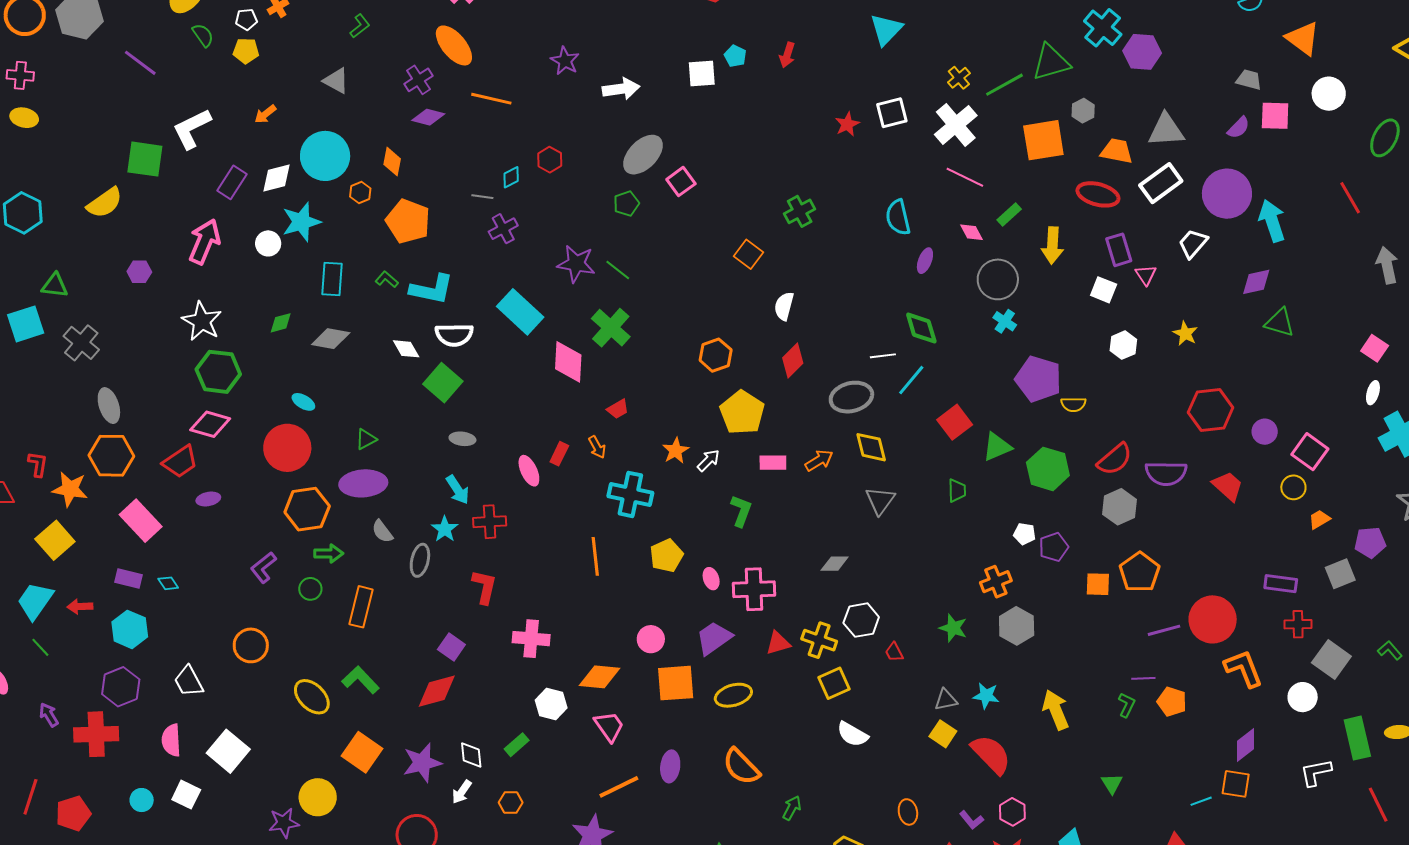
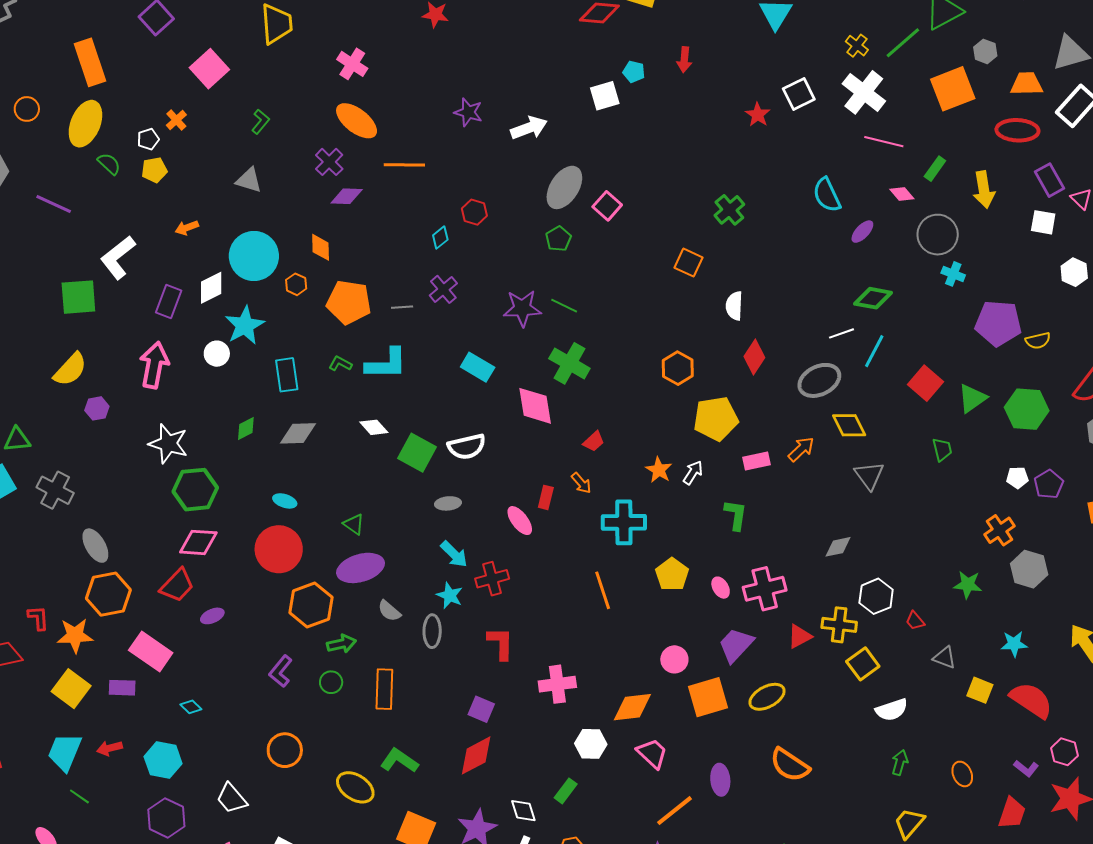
orange arrow: (265, 114) -> (187, 228), turned 30
gray line: (482, 197) -> (402, 307), moved
yellow semicircle: (105, 203) -> (70, 369), moved
purple ellipse: (925, 261) -> (862, 232), turned 35
cyan rectangle: (520, 312) -> (478, 367), size x0.7
green diamond: (921, 328) -> (873, 298), turned -51
white semicircle: (454, 335) -> (467, 447), moved
yellow pentagon: (742, 412) -> (716, 419), turned -30
green triangle: (366, 439) -> (354, 524), turned -45
purple rectangle: (128, 578) -> (122, 688), moved
gray triangle: (946, 700) -> (945, 658), moved, turned 45
white semicircle: (852, 734) -> (892, 710), turned -36
green arrow: (792, 808) -> (900, 762), moved

